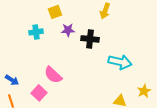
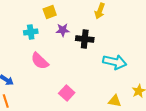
pink semicircle: (53, 75) -> (40, 61), moved
pink square: (39, 93) -> (67, 93), moved

